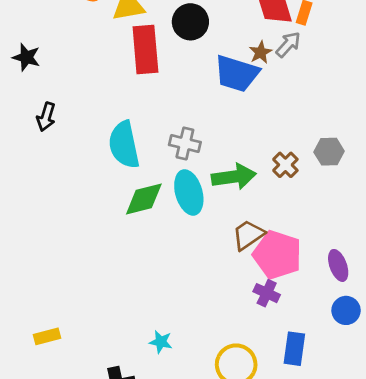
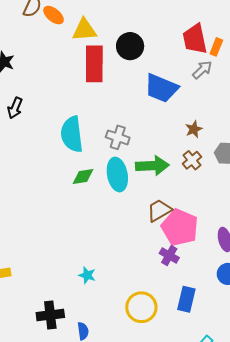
brown star: (260, 52) -> (194, 129), moved
green diamond: (144, 199) -> (83, 176), size x0.7
cyan star: (161, 342) -> (87, 275), moved

